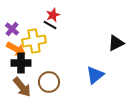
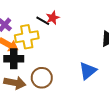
red star: (53, 15) -> (53, 18), moved
brown arrow: (22, 87) -> (15, 83), turned -40

